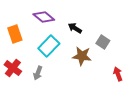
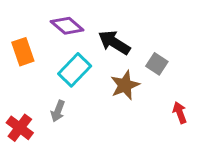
black arrow: (75, 28) -> (114, 43), size x1.5
brown star: (82, 56) -> (125, 85), turned -30
red cross: (13, 68) -> (20, 128), moved

